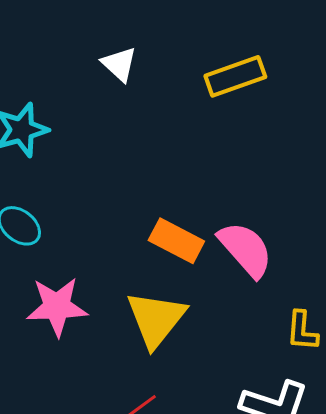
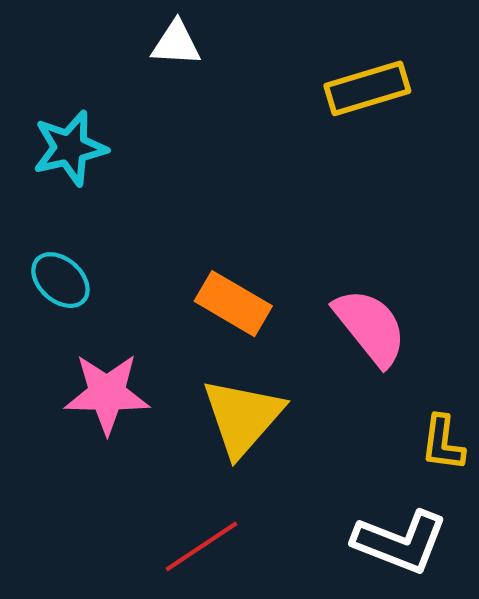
white triangle: (119, 64) -> (176, 43), moved, turned -42
orange rectangle: (176, 241) -> (233, 304), moved

